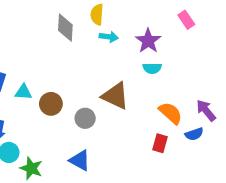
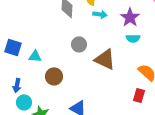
brown circle: (51, 104) -> (54, 76), moved
gray circle: (85, 118) -> (79, 44), moved

